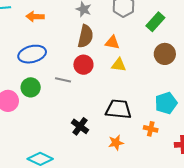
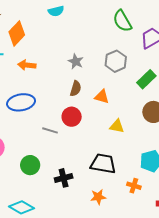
brown semicircle: (85, 36) -> (76, 89), size x0.7
yellow triangle: (119, 65) -> (117, 126), moved
green circle: (31, 87) -> (30, 165), moved
black cross: (80, 126) -> (64, 178), turned 36

